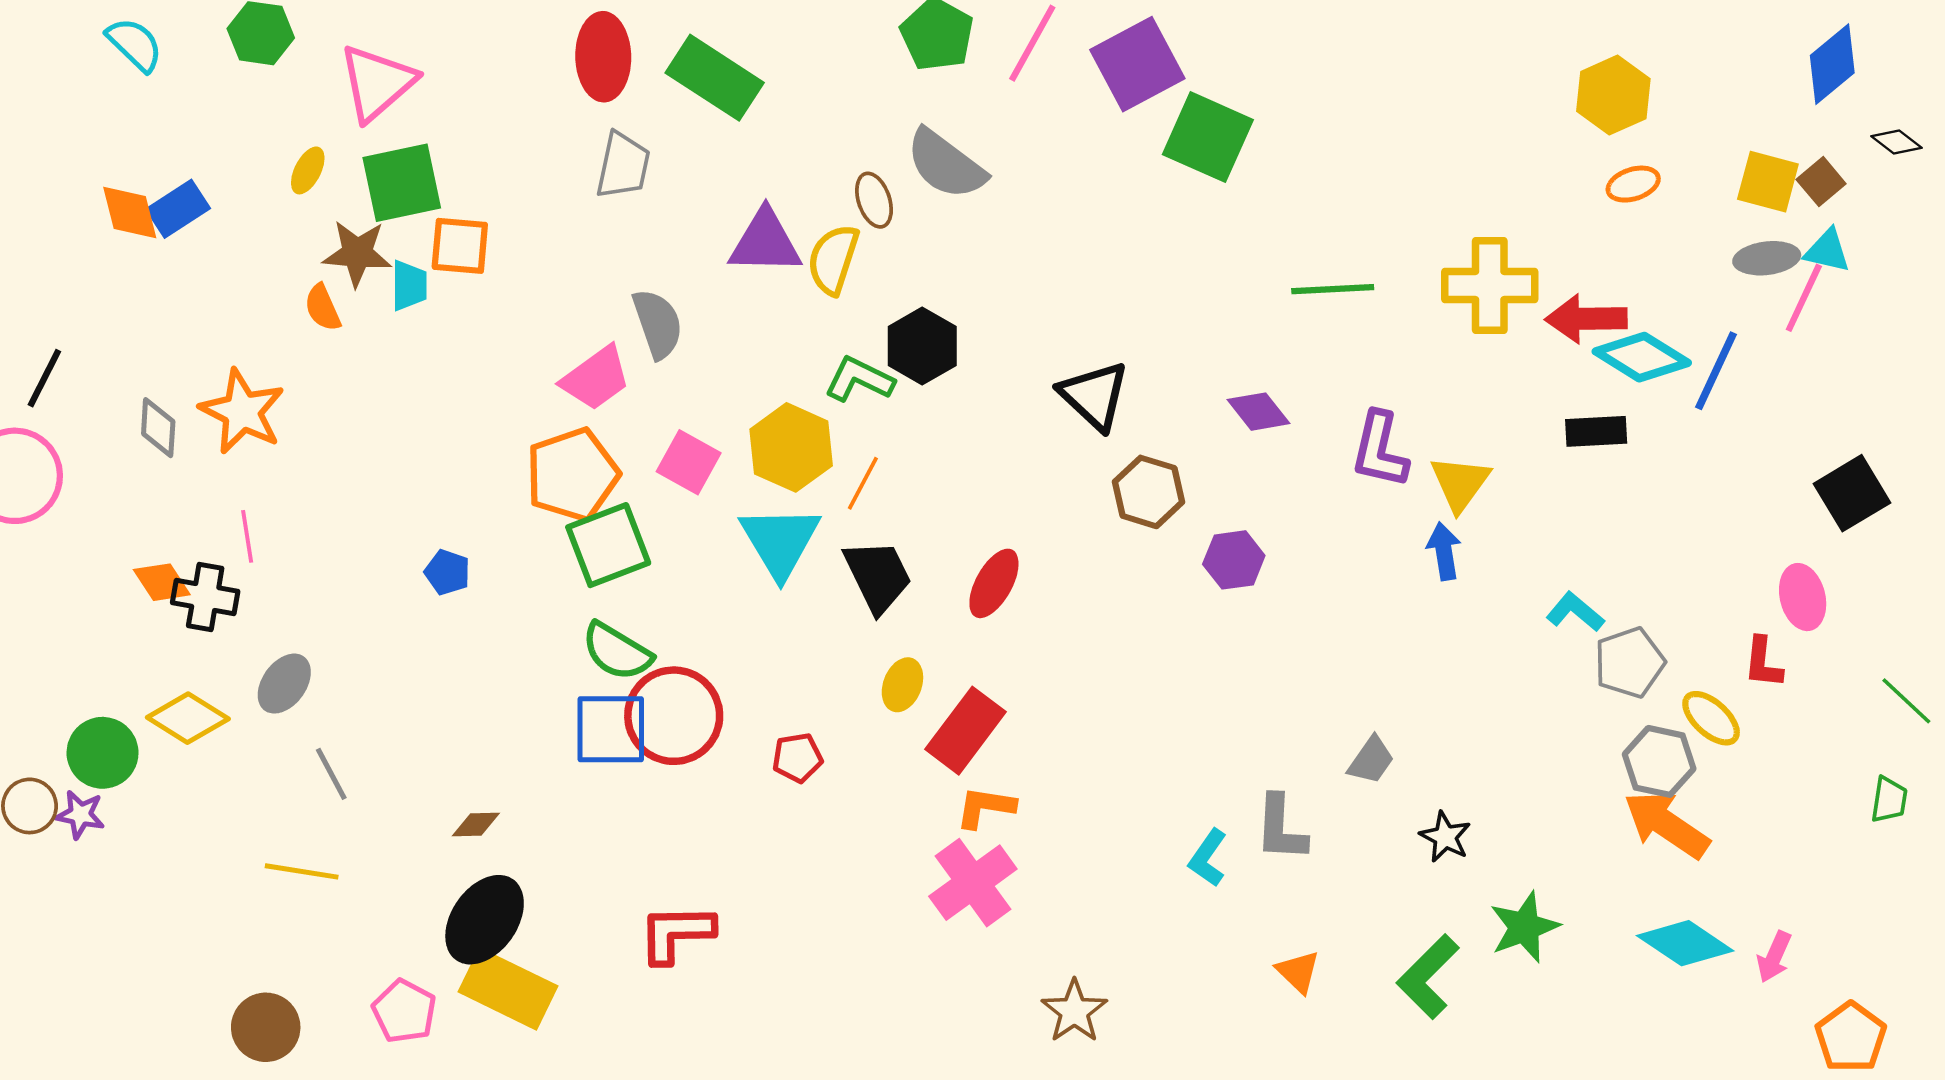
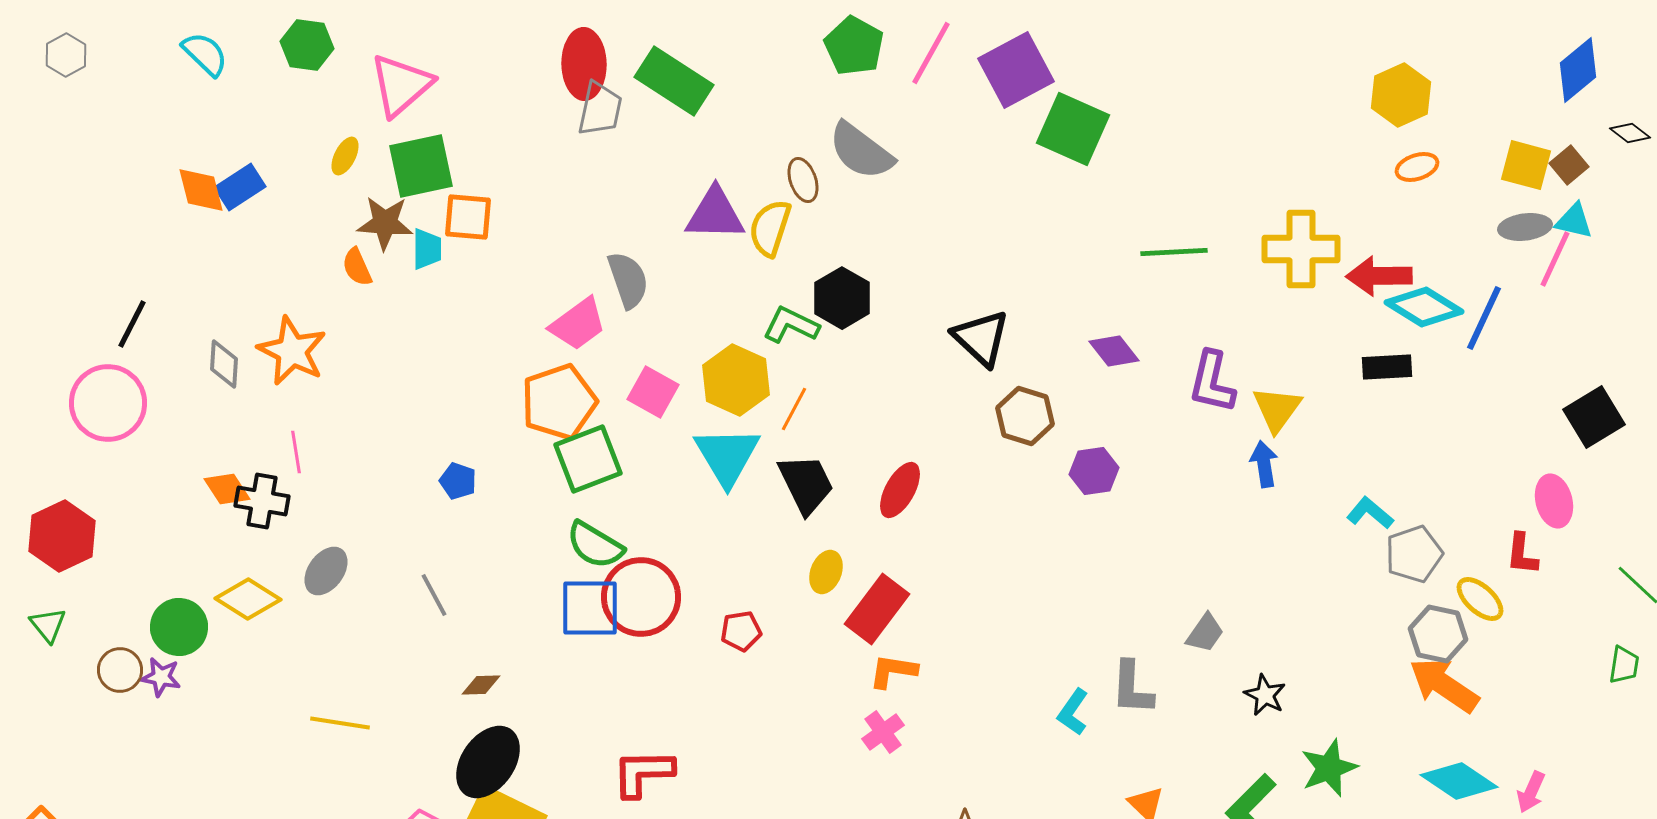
gray trapezoid: (623, 166) -> (600, 109), moved
gray line: (331, 774) -> (434, 595), moved
pink cross: (973, 883) -> (883, 732), size x0.6

